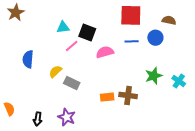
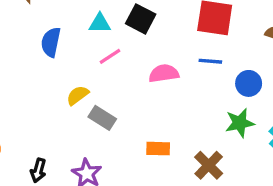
black square: (87, 33) -> (141, 19), moved
blue circle: (155, 38) -> (249, 83), moved
blue semicircle: (28, 59) -> (51, 42), moved
brown cross: (128, 95) -> (209, 165), moved, turned 30

